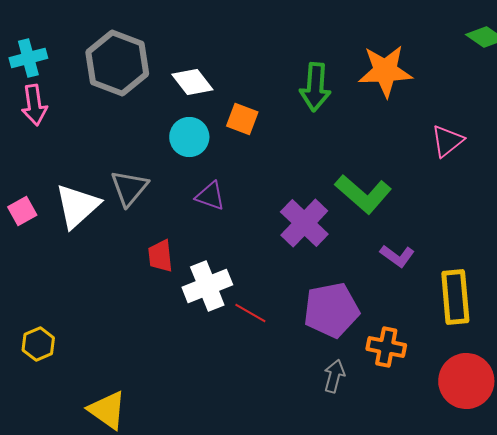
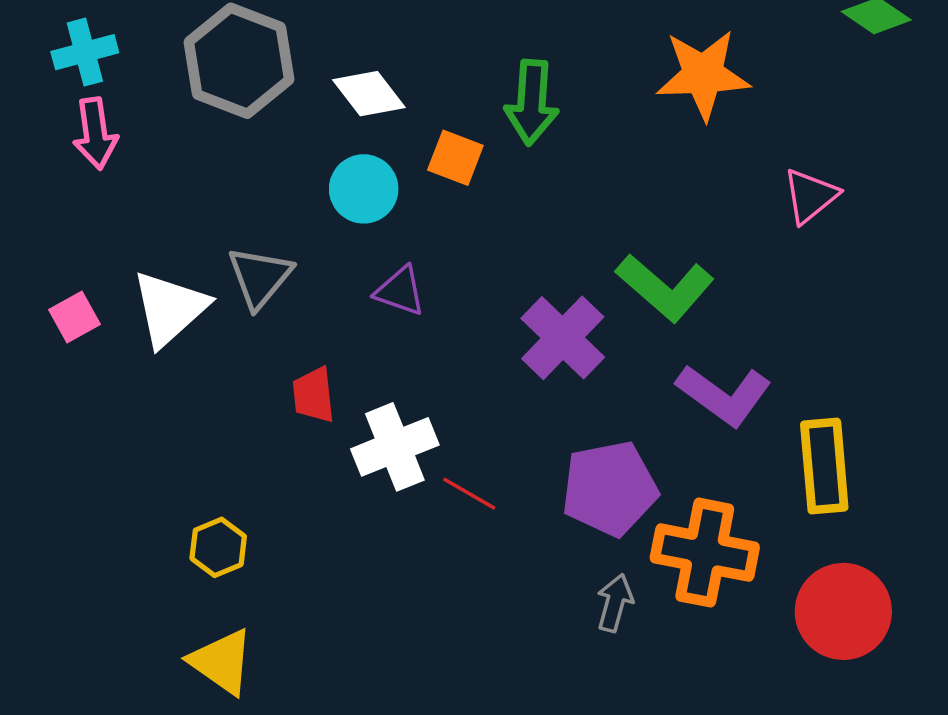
green arrow: (315, 87) -> (532, 102), moved
purple L-shape: (397, 256) -> (724, 395), size x1.6
yellow hexagon: (38, 344) -> (218, 547), moved
orange cross: (386, 347) -> (705, 553), size x1.5

